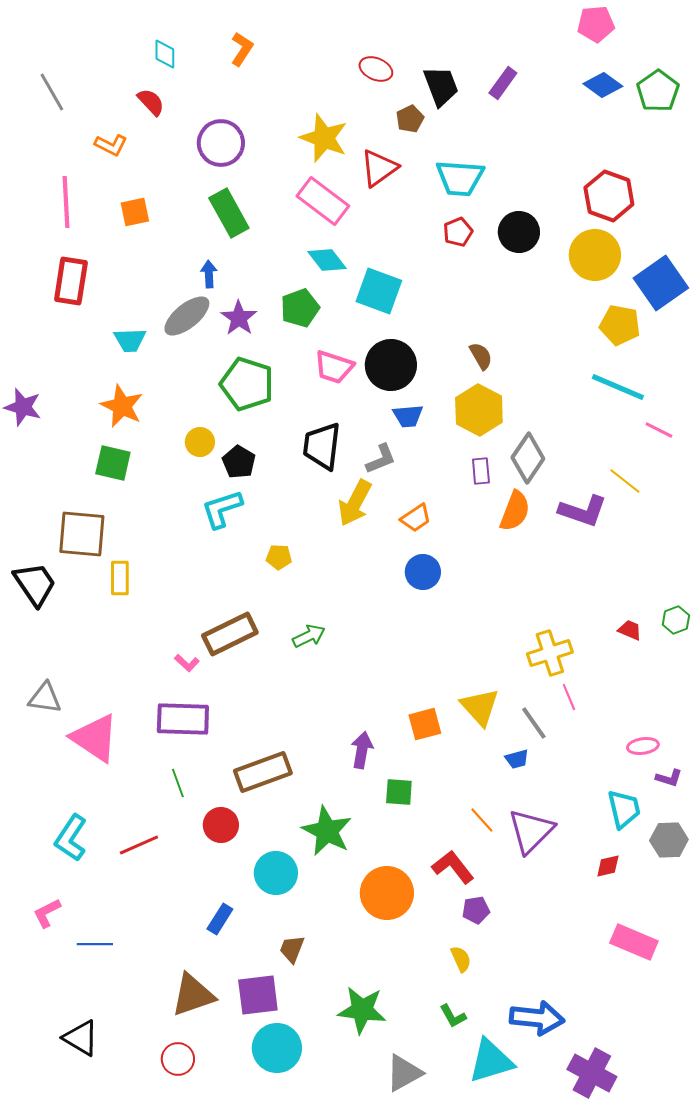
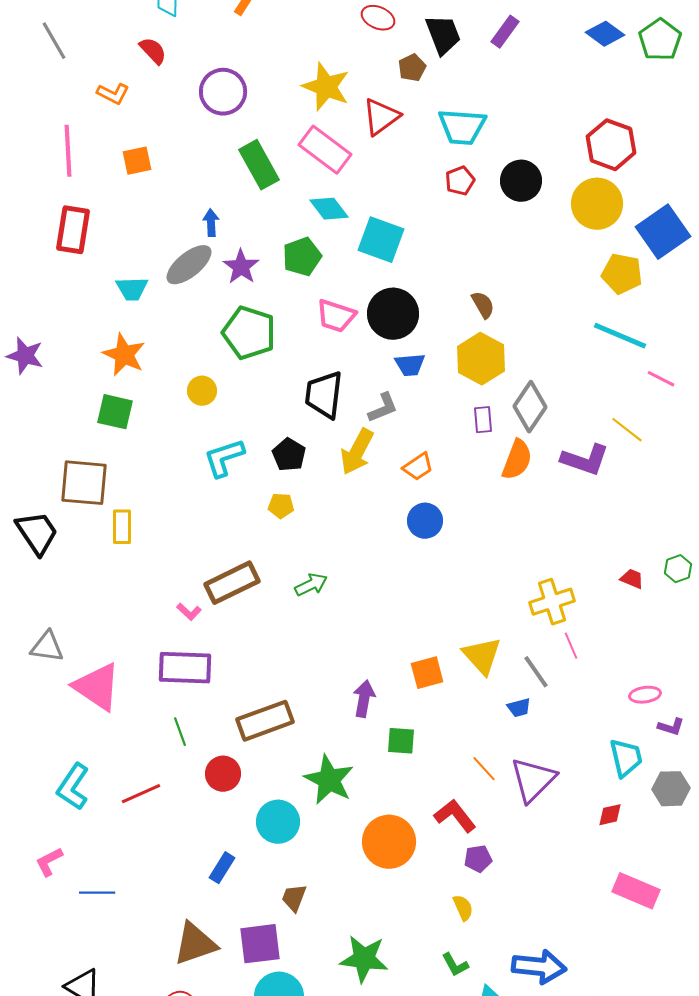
green rectangle: (229, 213) -> (259, 165), moved
black pentagon: (239, 462) -> (289, 455), moved

